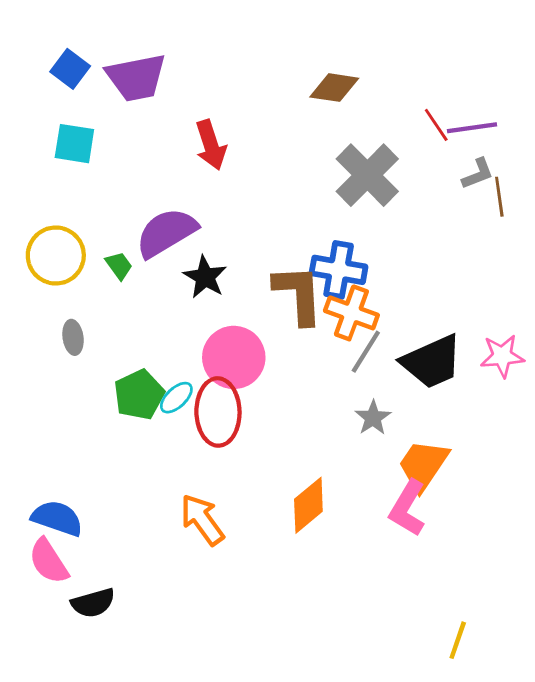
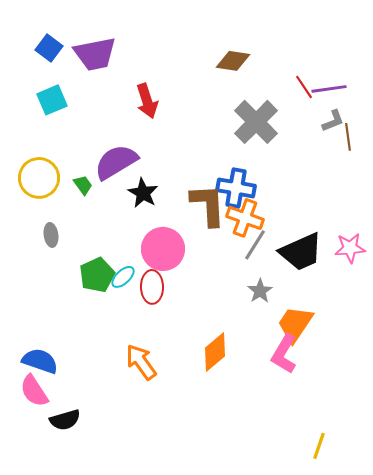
cyan square: (74, 144) -> (52, 100), turned -32
red ellipse: (218, 412) -> (152, 287), size x0.7

